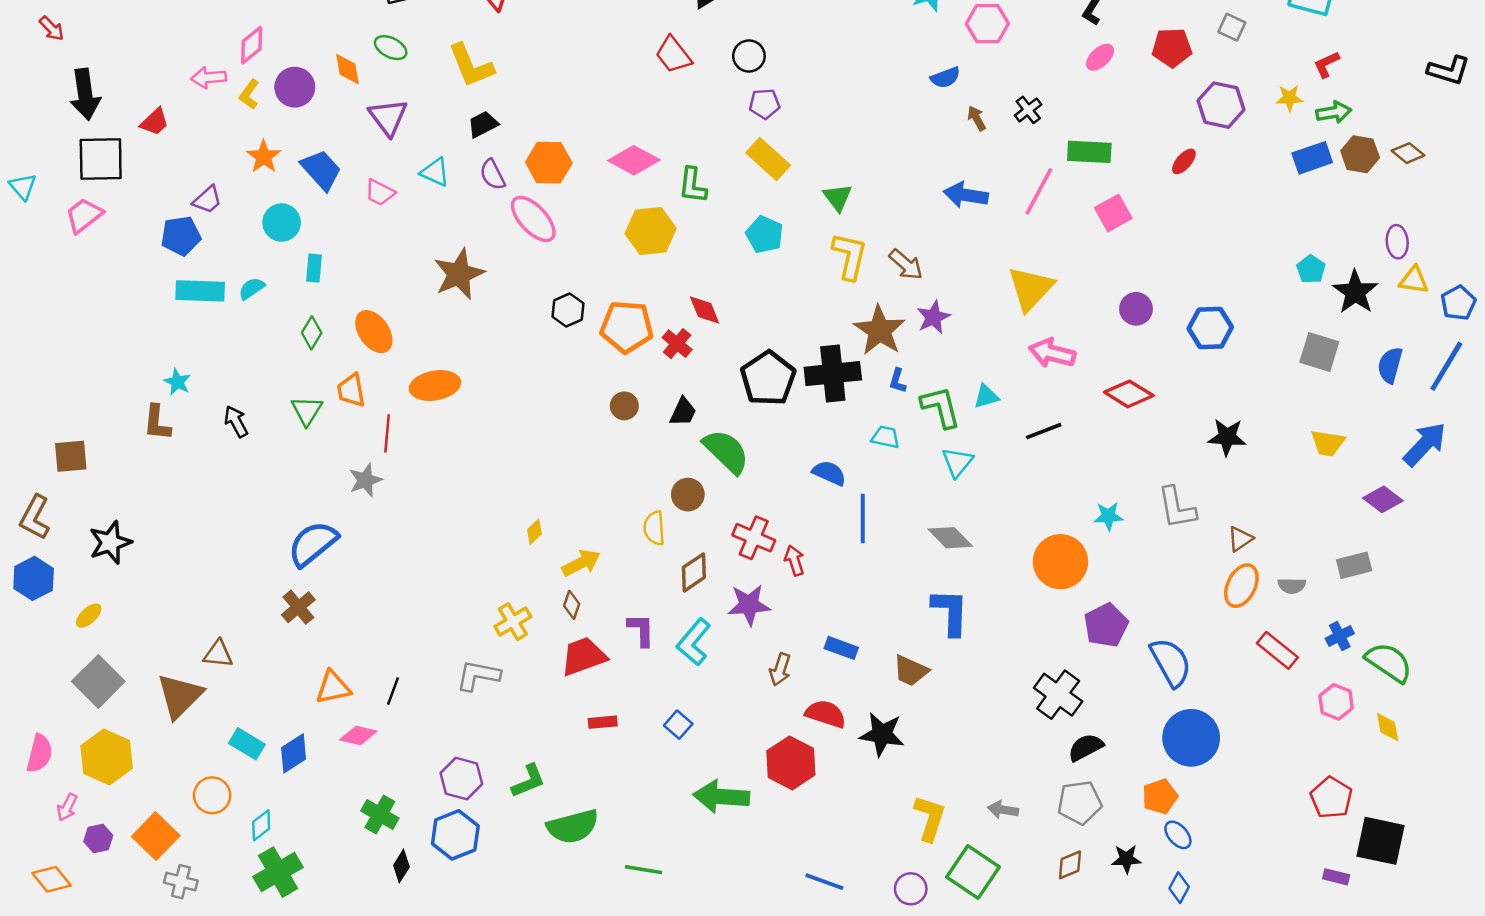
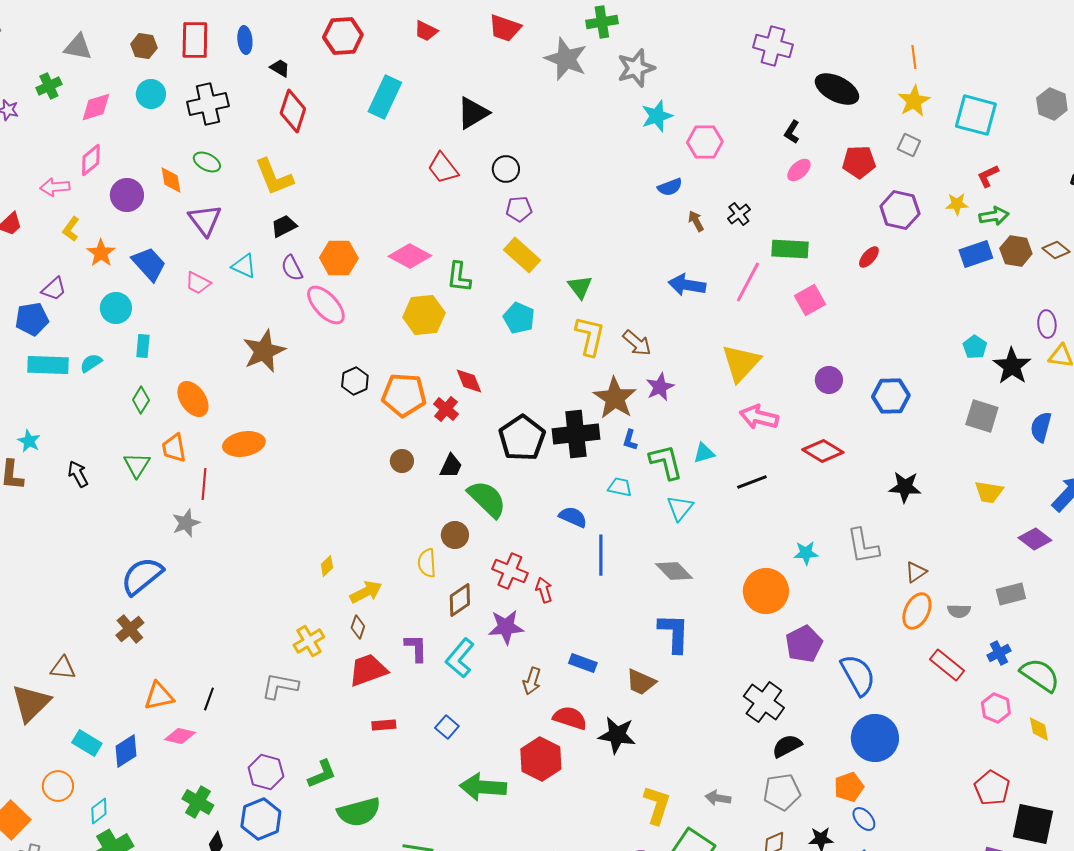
yellow L-shape: (249, 94) -> (71, 229), moved

